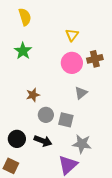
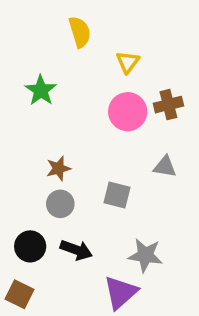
yellow semicircle: (25, 17) -> (80, 32), moved
gray triangle: (81, 93) -> (165, 167), moved, turned 48
gray circle: (46, 115) -> (60, 204), moved
gray square: (66, 120) -> (117, 195), moved

